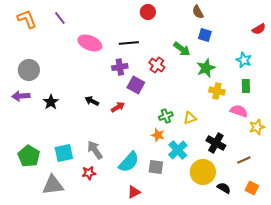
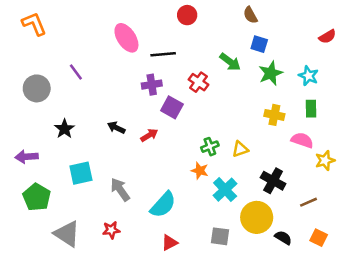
purple line: (60, 18) -> (76, 72), moved
pink ellipse: (90, 43) -> (126, 38), moved, turned 35
green star: (206, 68) -> (271, 73), moved
purple arrow: (21, 96) -> (27, 157), moved
cyan square: (64, 153) -> (81, 173), moved
gray square: (156, 167) -> (220, 236), moved
red star: (89, 173) -> (111, 230), moved
gray triangle: (53, 185) -> (67, 234), turned 40

